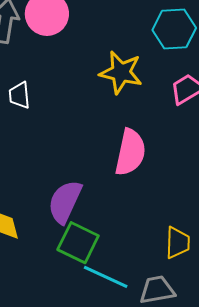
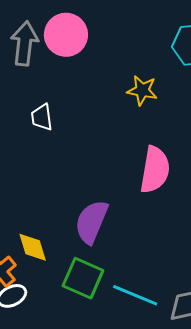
yellow star: (121, 72) -> (142, 90), size x0.7
green square: (78, 243) -> (83, 278), moved

